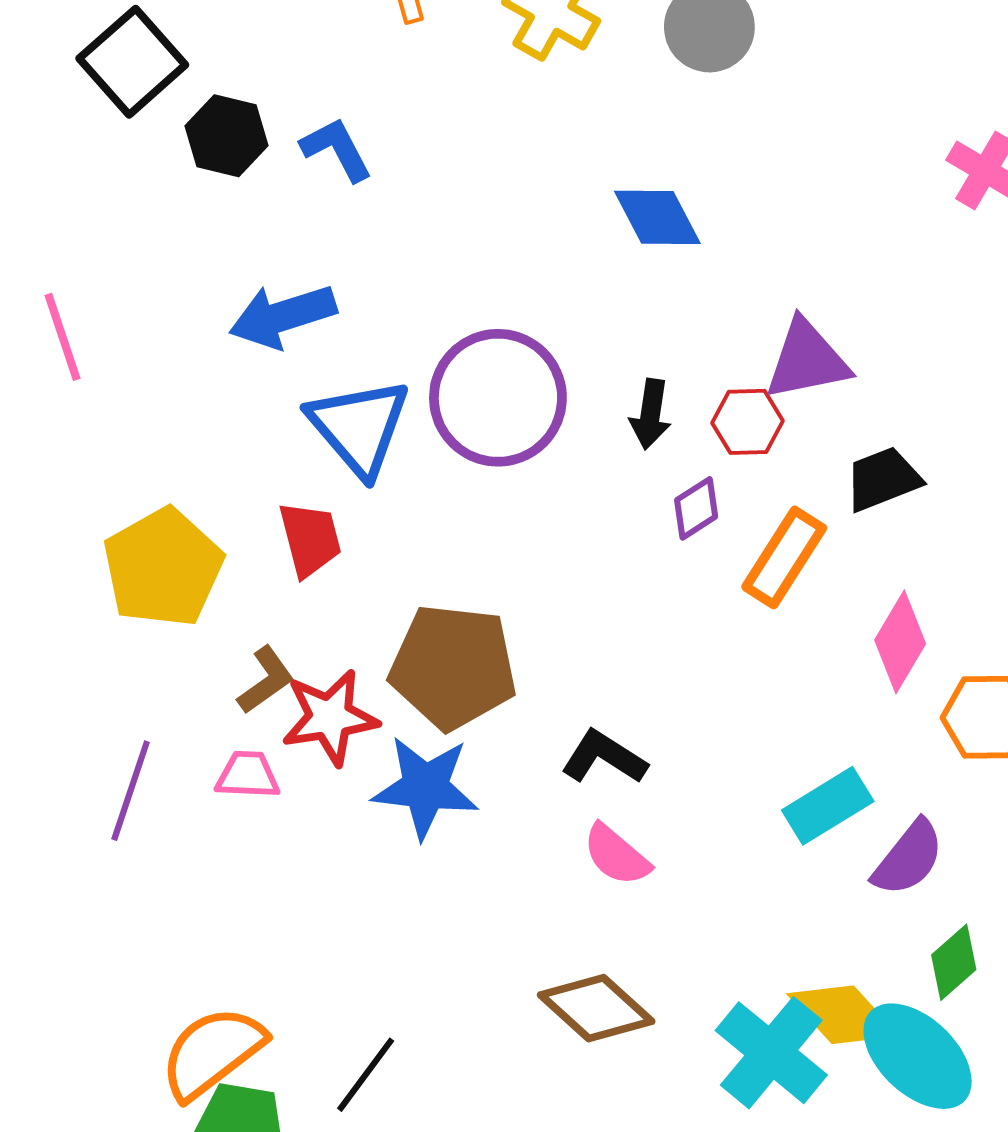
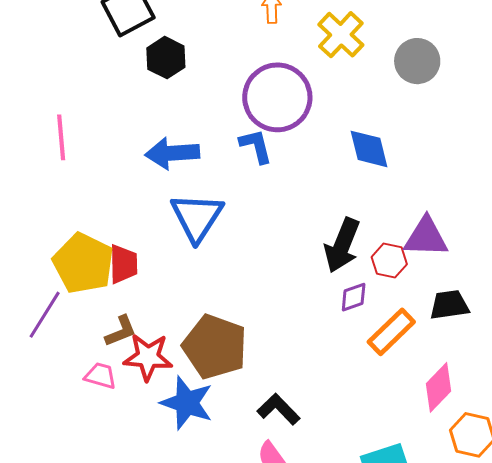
blue L-shape: (337, 149) -> (256, 146), moved
purple circle: (498, 398) -> (277, 97), moved
black arrow: (650, 414) -> (342, 245), size x1.6
red trapezoid: (310, 539) -> (123, 264), moved
yellow pentagon: (163, 568) -> (83, 263), turned -30
purple line: (131, 791) -> (45, 315), moved

